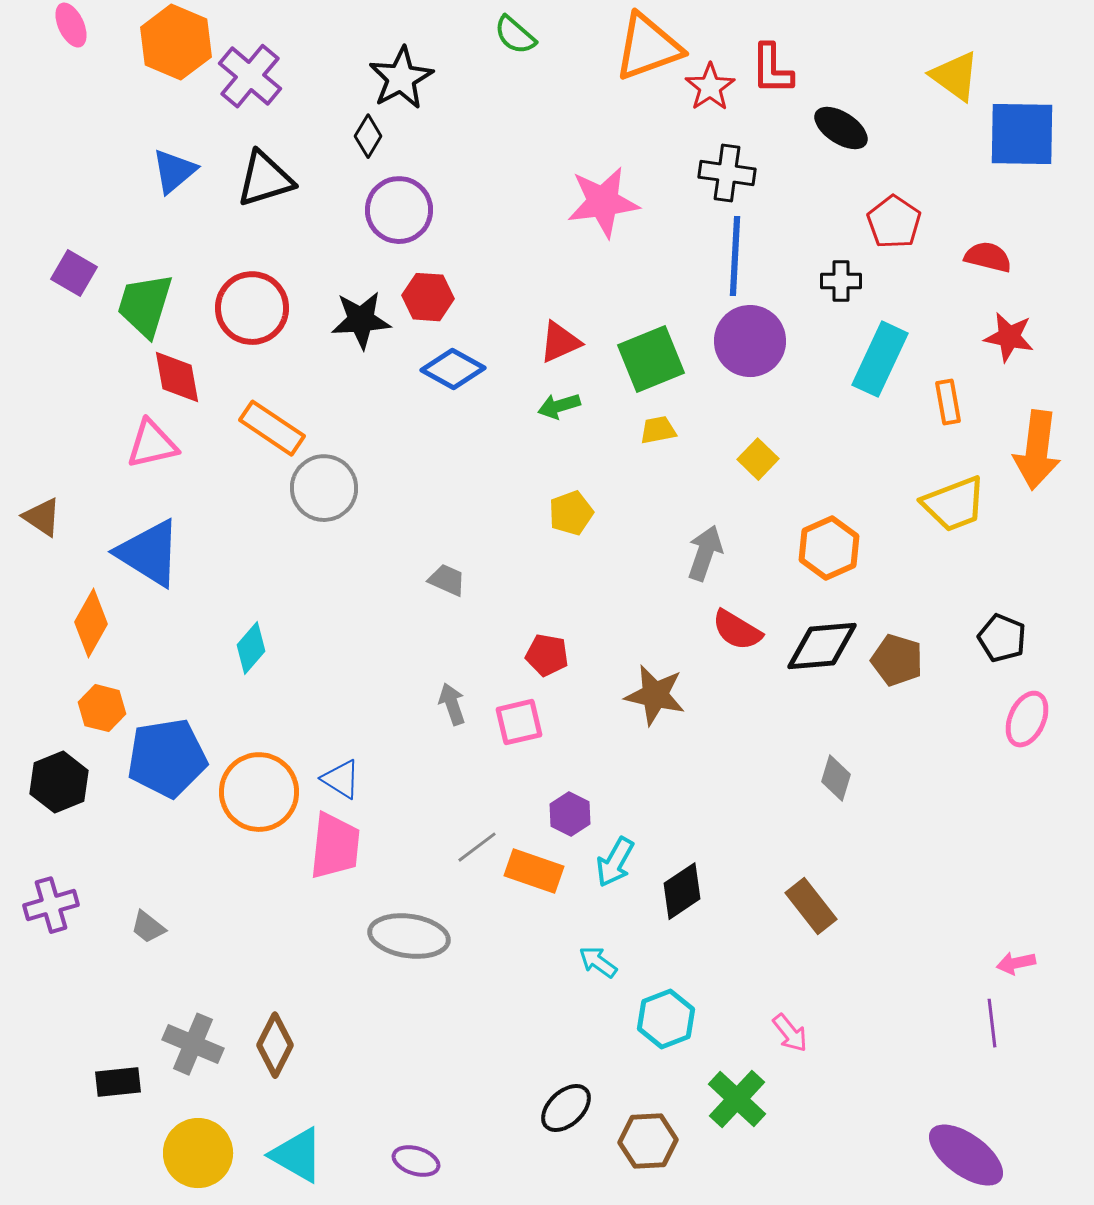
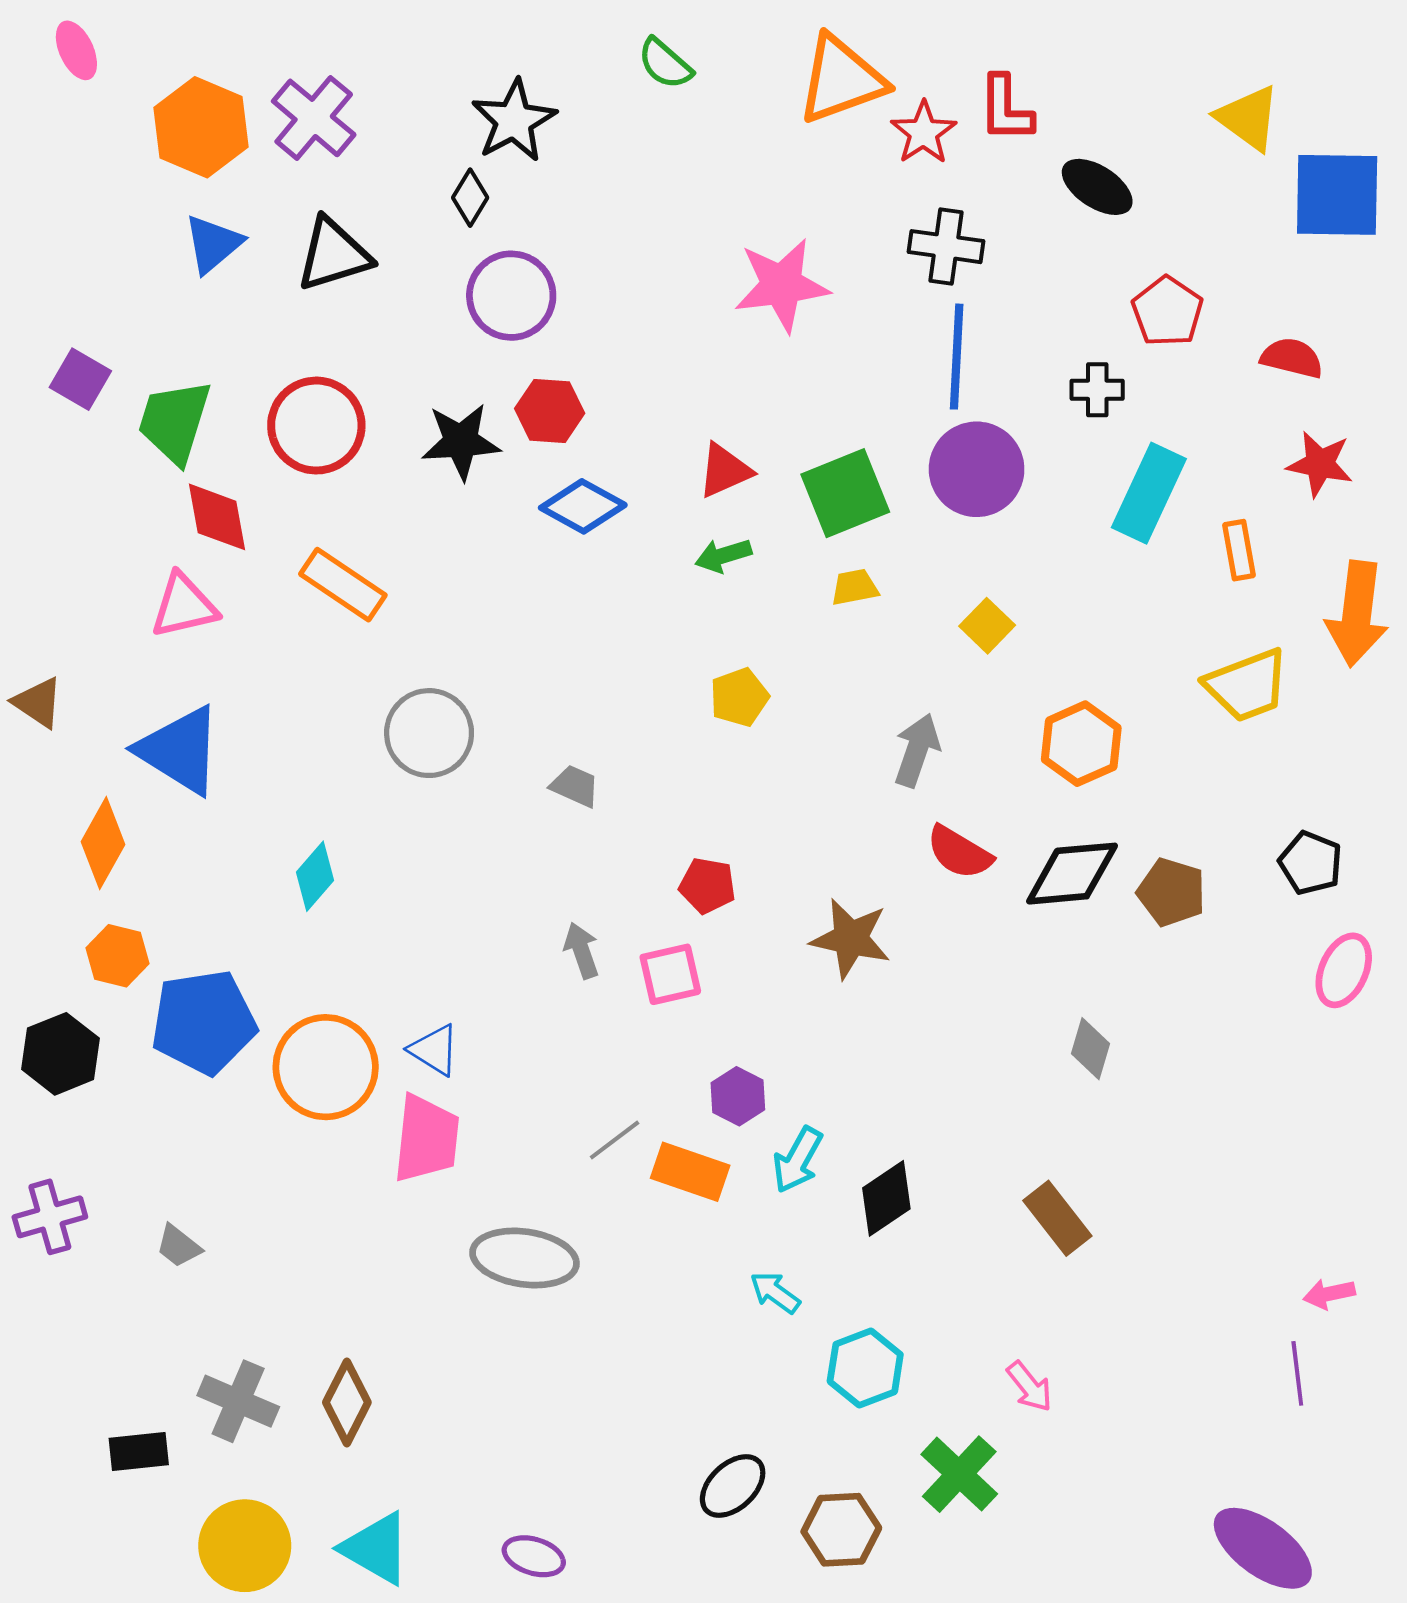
orange hexagon: (176, 42) -> (201, 127), moved
gray circle: (324, 488) -> (429, 733), moved

